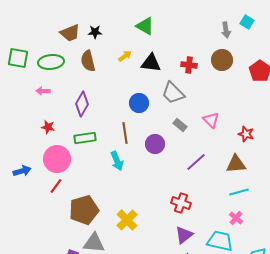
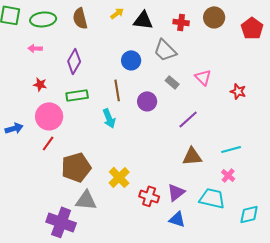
brown triangle: (236, 164) -> (192, 156), moved
red cross: (181, 203) -> (149, 196), moved

